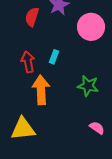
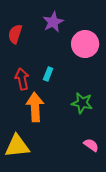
red semicircle: (32, 17) -> (15, 34), moved

